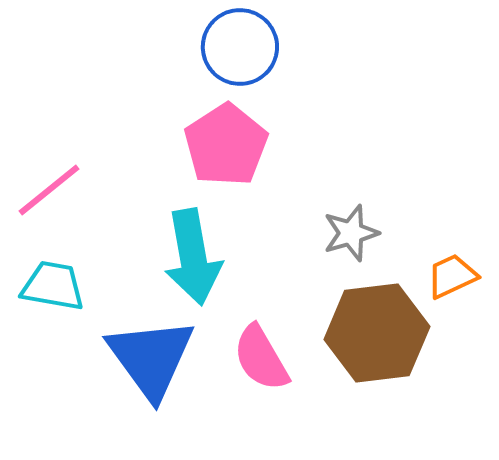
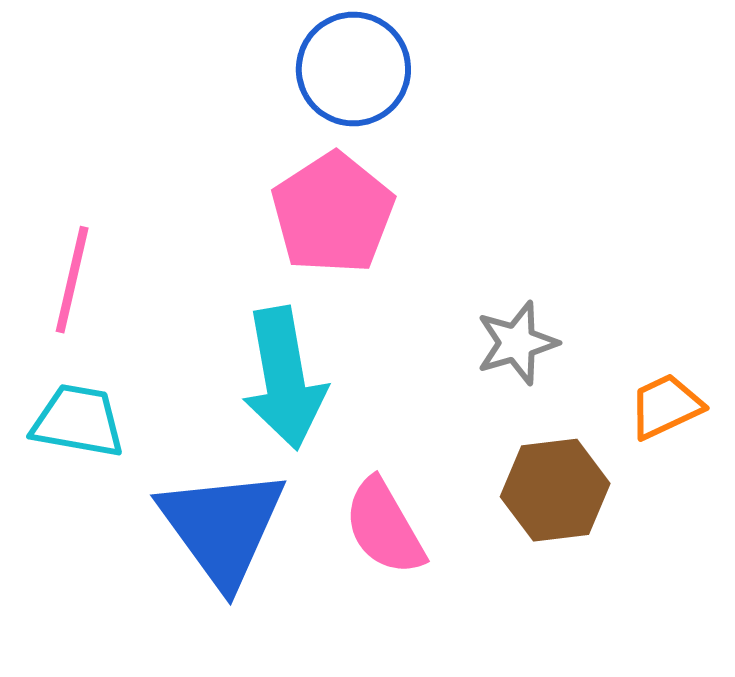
pink line: (49, 190) -> (72, 280), turned -38
brown hexagon: (377, 333) -> (555, 490), size x0.7

